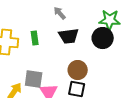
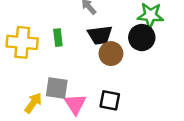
brown circle: (78, 70) -> (111, 54), moved

